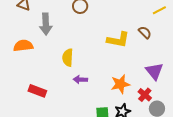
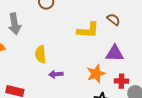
purple triangle: (154, 71) -> (115, 53), moved, turned -42
red cross: (145, 95) -> (121, 81), turned -32

